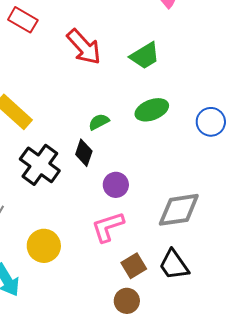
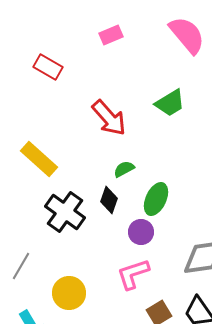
red arrow: (84, 47) -> (109, 118), moved
green ellipse: (152, 110) -> (156, 199), moved, turned -44

